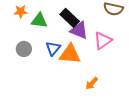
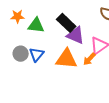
blue triangle: (53, 48) -> (37, 54), moved
orange arrow: (92, 83) -> (89, 59), moved

